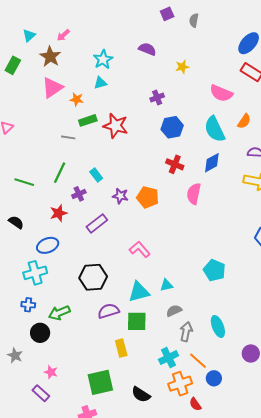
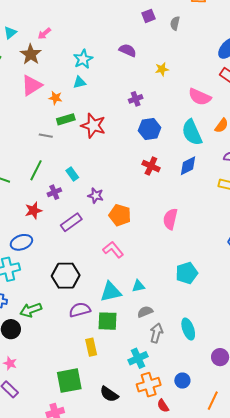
pink semicircle: (194, 194) -> (170, 219), moved
orange pentagon: (148, 197) -> (120, 215), moved
cyan pentagon: (214, 270) -> (187, 273), turned 30
orange line: (198, 361) -> (213, 401), moved, turned 72
pink star: (51, 372) -> (10, 363), moved

